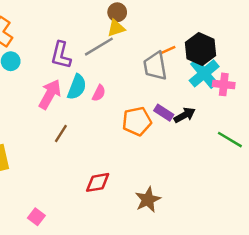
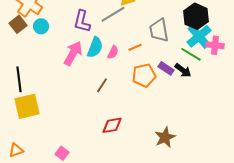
orange line: (167, 50) -> (135, 47), moved
black arrow: (185, 115) -> (183, 70), turned 66
brown line: (61, 133) -> (102, 85), moved
green line: (230, 140) -> (191, 54), moved
brown star: (148, 200) -> (165, 137), moved

